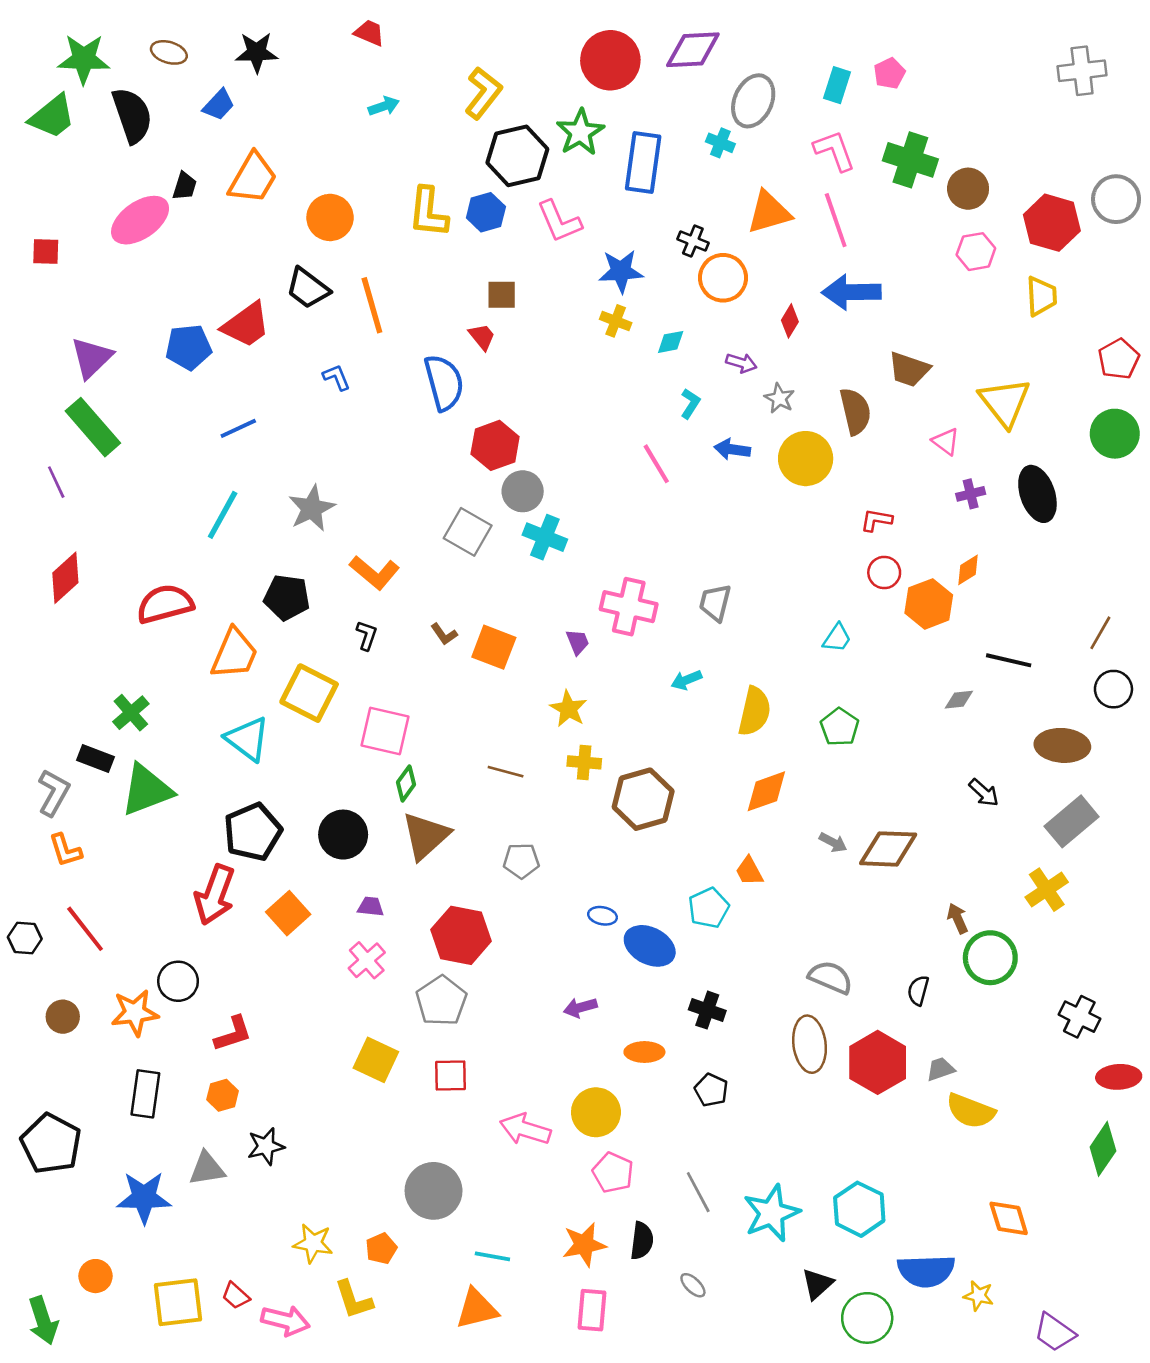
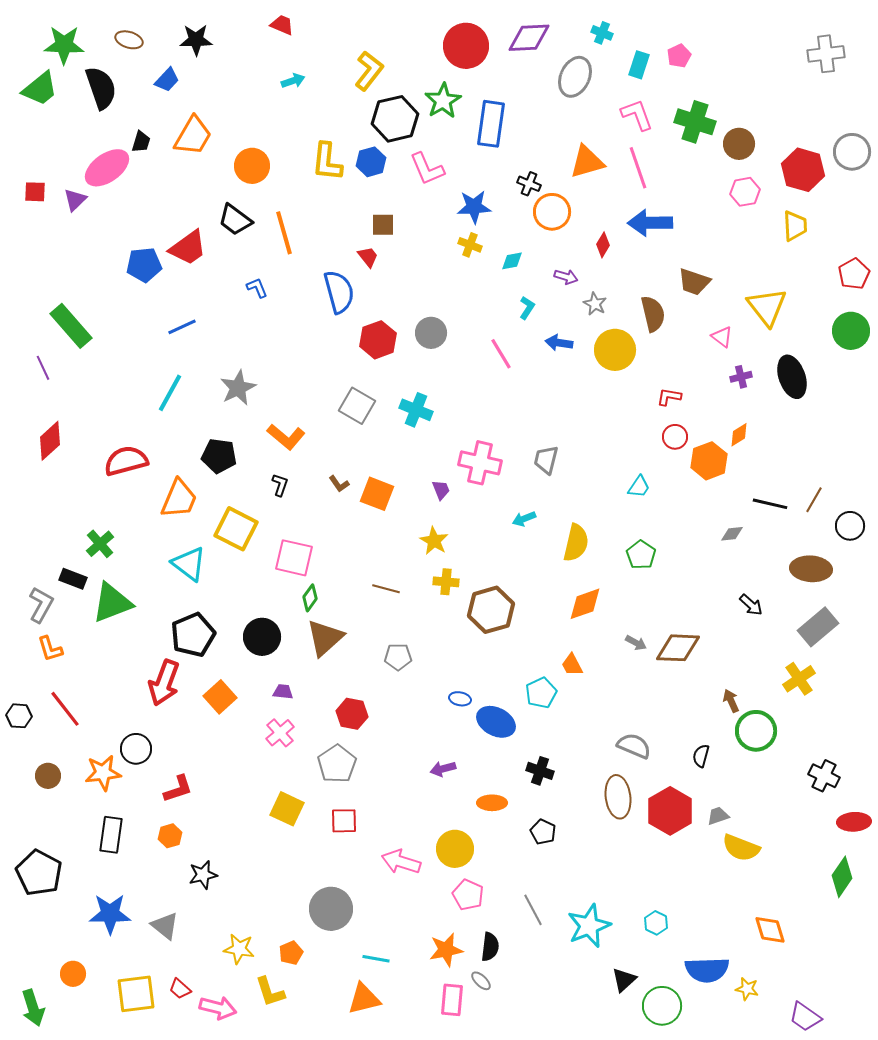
cyan cross: (720, 143) -> (602, 33), moved
purple triangle: (92, 358) -> (75, 200), moved, size x0.7
gray circle: (523, 491) -> (431, 333), moved
brown line: (1100, 633) -> (814, 500), moved
red hexagon: (461, 935) -> (352, 714), size x0.7
gray triangle: (207, 1169) -> (165, 926), moved, turned 48
cyan hexagon: (859, 1209) -> (656, 923), size x0.6
gray ellipse: (693, 1285) -> (481, 981), moved

